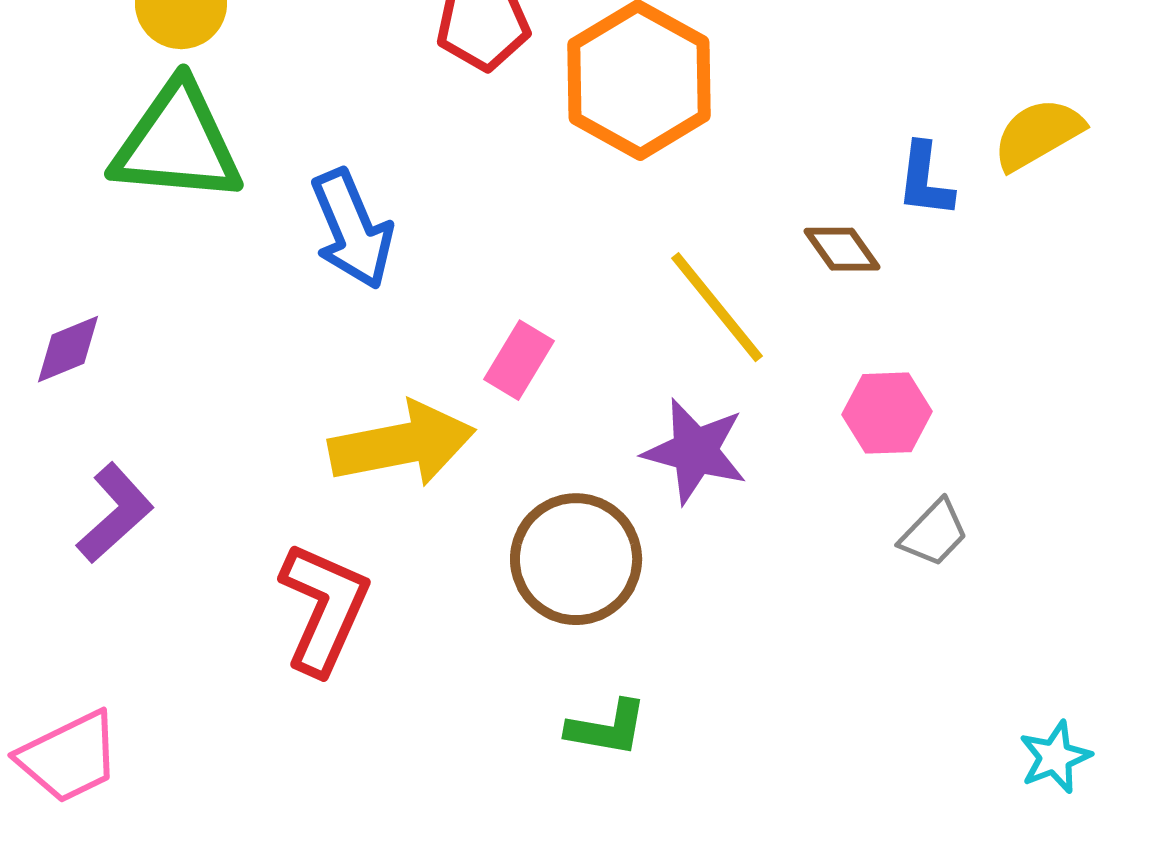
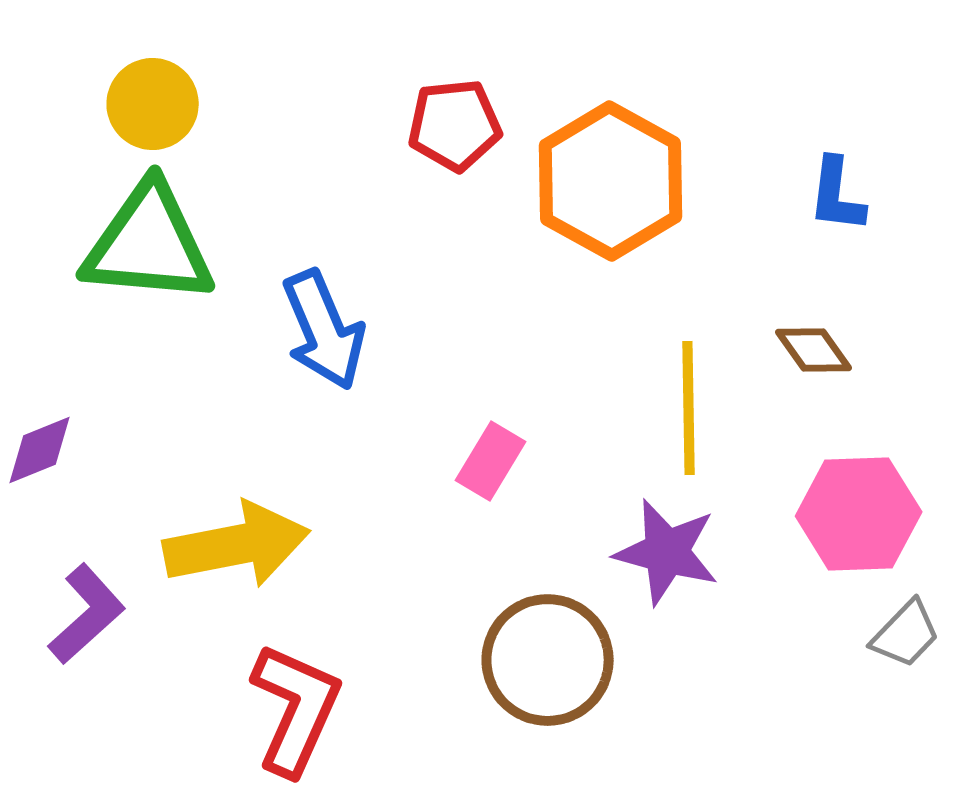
blue L-shape: (925, 180) -> (837, 195), moved
yellow line: (717, 307) -> (689, 408), turned 38
pink hexagon: (887, 413) -> (859, 514), size x1.4
yellow arrow: (402, 444) -> (237, 545), moved

